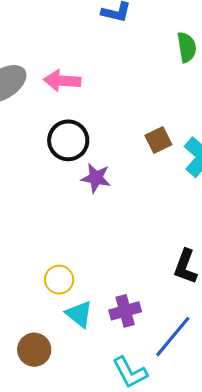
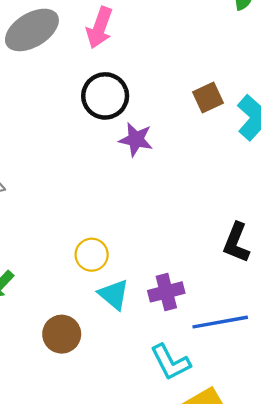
pink arrow: (62, 81) -> (100, 28), turned -75
blue line: (173, 336) -> (220, 322), turned 39

